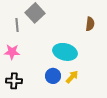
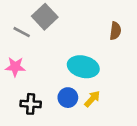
gray line: (17, 25) -> (22, 32), turned -56
black cross: (14, 81) -> (31, 104), moved

